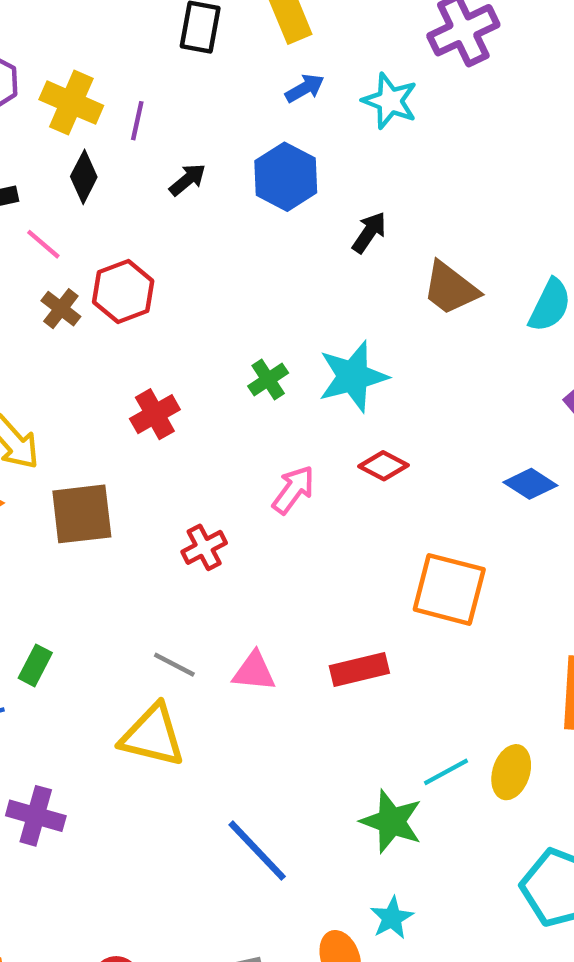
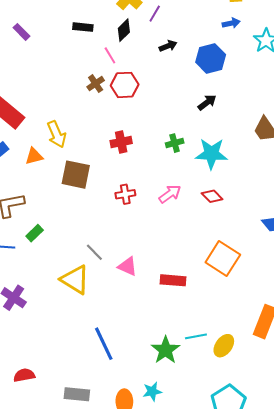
black arrow: (369, 232) -> (207, 102), moved
pink line: (43, 244) -> (110, 55), moved
red cross: (204, 547) -> (125, 194), moved

